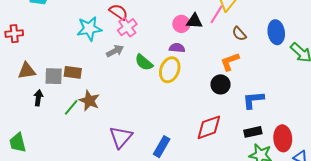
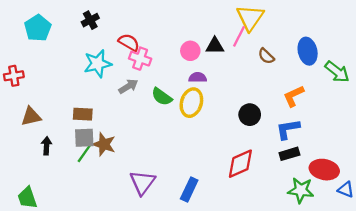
pink circle: (181, 24) -> (190, 51), moved
pink cross: (127, 27) -> (140, 59), turned -30
orange L-shape: (230, 62) -> (294, 96), moved
gray square: (54, 76) -> (84, 138), moved
black rectangle: (253, 132) -> (289, 154), moved
red ellipse: (283, 138) -> (324, 170), turned -70

